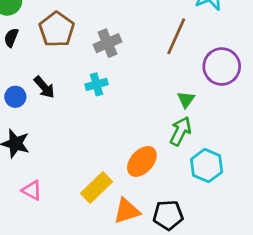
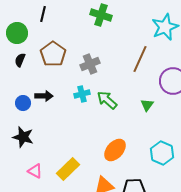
black arrow: (44, 87) -> (44, 96), turned -48
green arrow: (180, 131) -> (107, 100), moved, turned -75
yellow rectangle: (97, 188) -> (68, 169), moved

